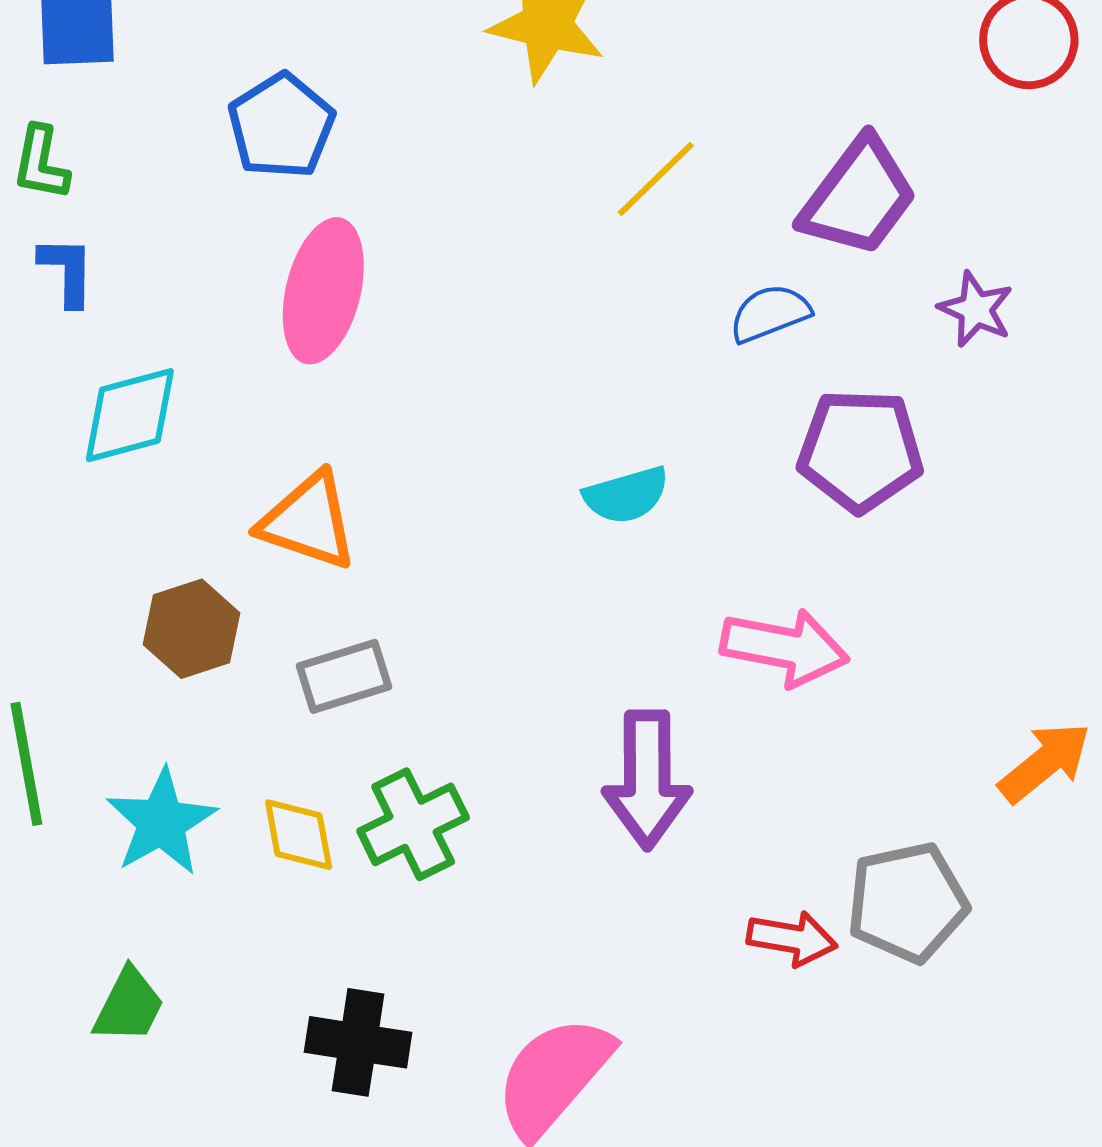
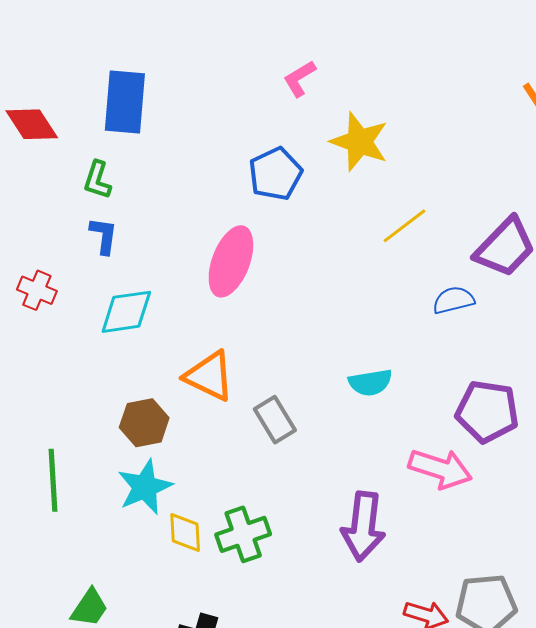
blue pentagon: (281, 126) -> (275, 174), moved
purple pentagon: (860, 450) -> (487, 411), moved
gray rectangle: (344, 676) -> (275, 420), moved, turned 69
cyan star: (161, 822) -> (145, 487), moved

